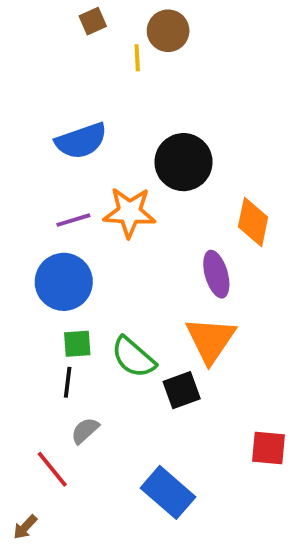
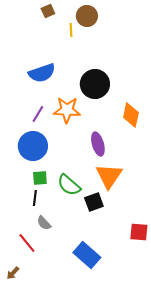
purple line: (73, 220) -> (38, 114), turned -42
purple ellipse: (216, 274) -> (98, 144), moved
gray semicircle: (85, 431) -> (44, 223), turned -91

